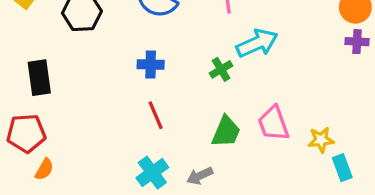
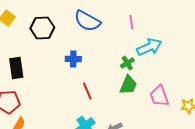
blue cross: (151, 64) -> (73, 59), moved
green trapezoid: (226, 132) -> (128, 85), moved

